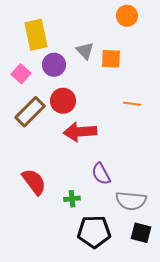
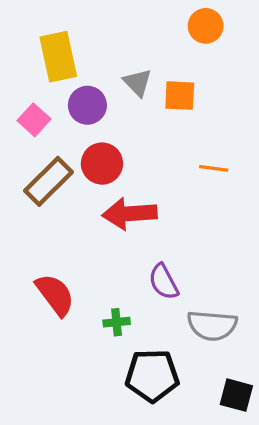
black square: (141, 233) -> (236, 395), moved

